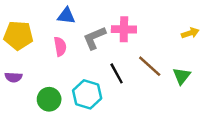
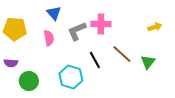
blue triangle: (66, 16) -> (54, 13), turned 42
green circle: (49, 99) -> (29, 81), moved

